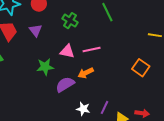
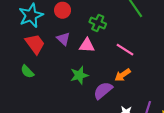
pink line: (92, 49) -> (125, 50), turned 54
pink triangle: (67, 51) -> (87, 45), moved

